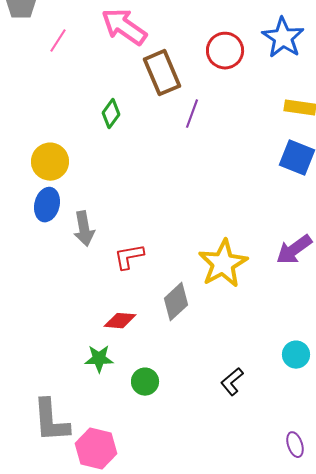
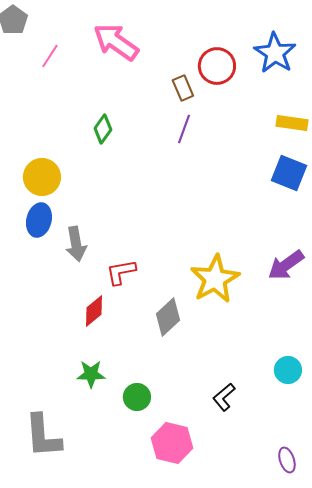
brown rectangle: (162, 73) -> (183, 88), moved, size x0.6
red diamond: (120, 321) -> (94, 311), moved, turned -44
pink hexagon: (96, 449) -> (172, 443), moved

